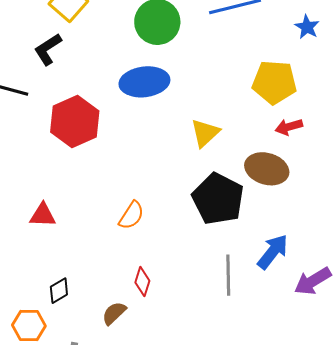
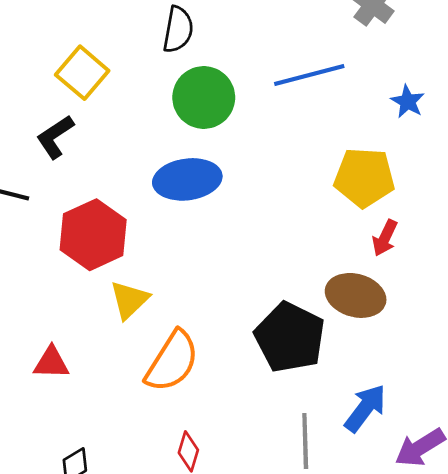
red arrow: (289, 127) -> (385, 238), turned -48
yellow triangle: (205, 133) -> (129, 300), moved
orange semicircle: (131, 215) -> (172, 361), size x1.6

